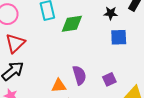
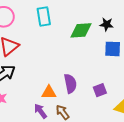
green diamond: (72, 24) -> (81, 30), moved

